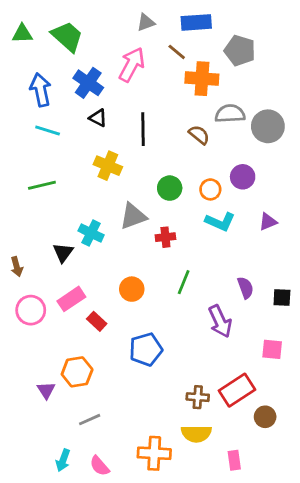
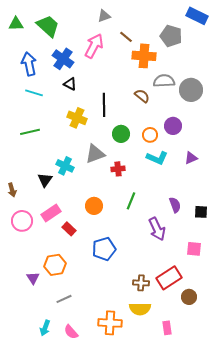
blue rectangle: (196, 22) -> (197, 16), moved, turned 30
black line: (143, 129) -> (104, 105), moved

